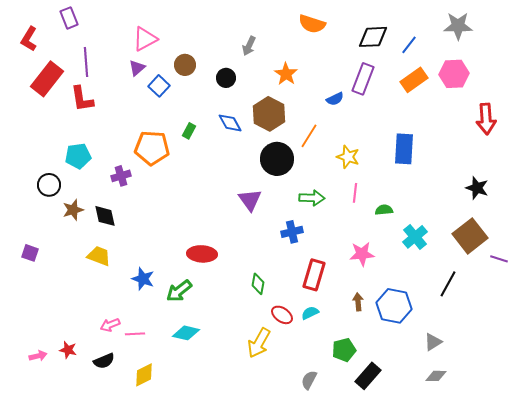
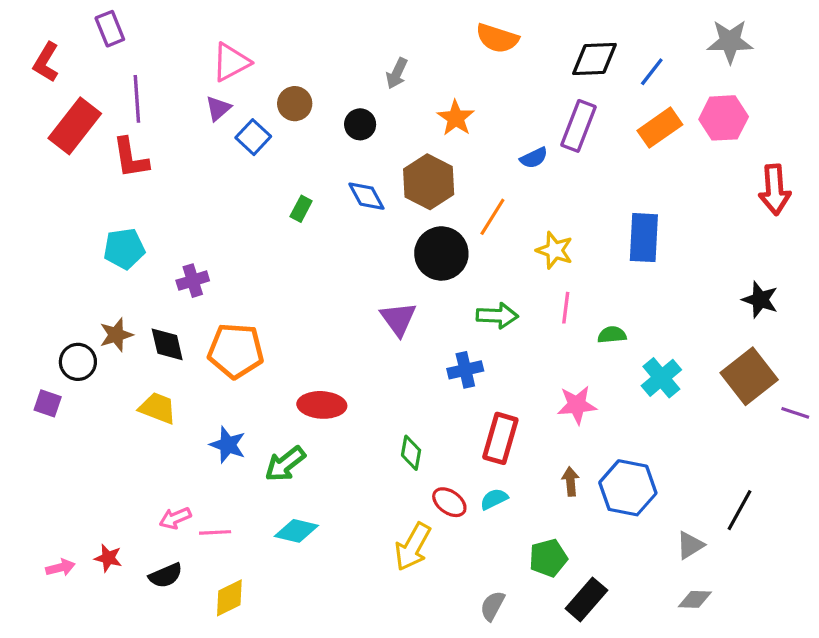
orange pentagon: (152, 148) -> (236, 351), moved
black circle: (49, 185) -> (78, 362), moved
black line: (448, 284) -> (739, 510), moved

